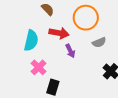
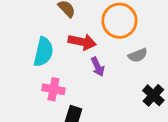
pink cross: (39, 67) -> (53, 89), turned -35

